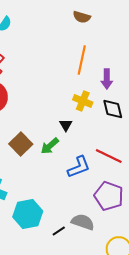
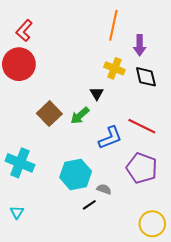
cyan hexagon: (28, 214) -> (76, 174), moved
gray semicircle: (83, 222) -> (104, 189), moved, size x0.6

